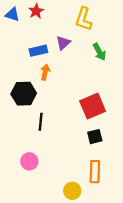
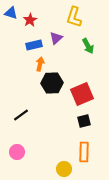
red star: (36, 11) -> (30, 20), moved
black hexagon: (24, 94) -> (52, 83), moved
black line: (41, 122) -> (21, 115), moved, turned 49
pink circle: (29, 161) -> (17, 152), moved

